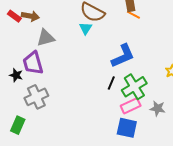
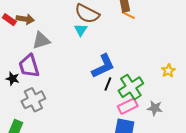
blue L-shape: (123, 56) -> (103, 66), moved

